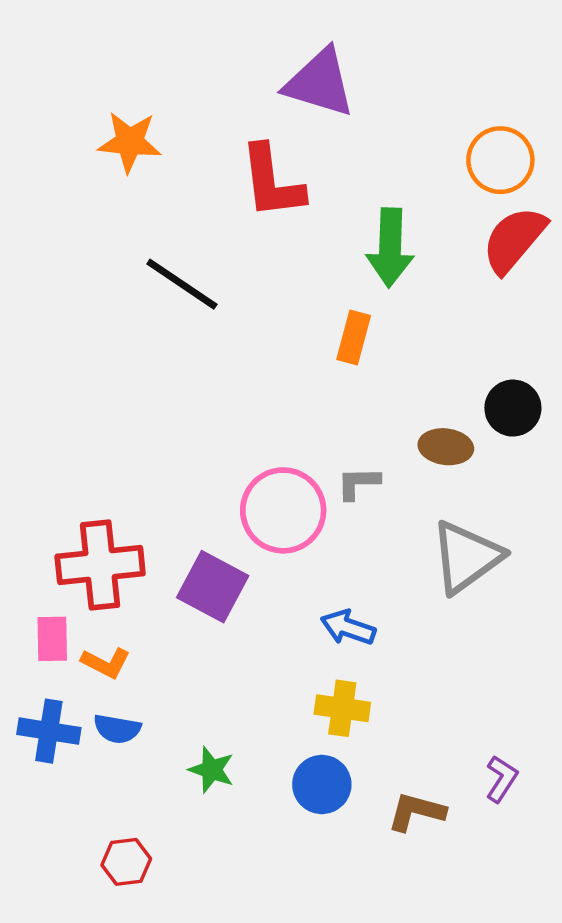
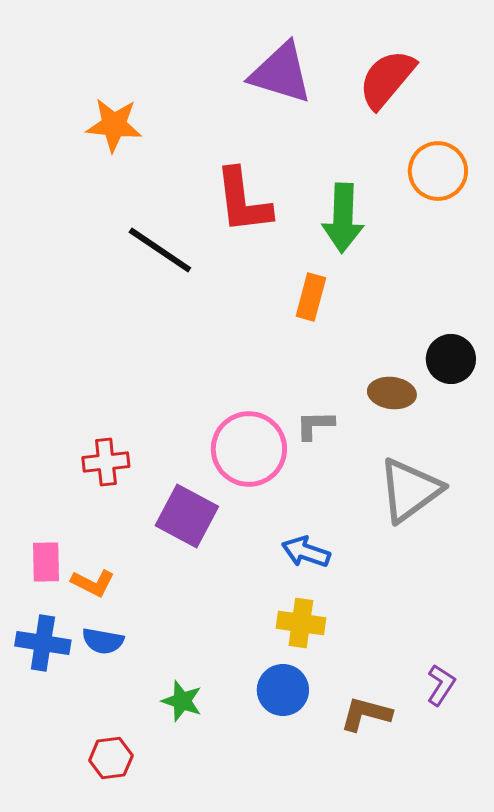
orange circle: (500, 160) -> (438, 171), moved
red L-shape: (272, 182) -> (243, 201), moved
red semicircle: (514, 240) -> (387, 79), moved
red cross: (100, 565) -> (106, 462), moved, size x0.6
green star: (212, 770) -> (182, 701), moved

